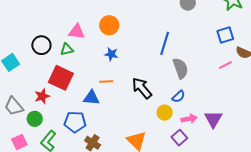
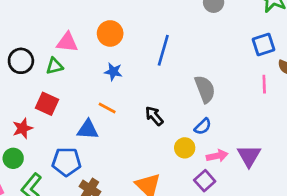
blue line: (165, 43) -> (163, 50), moved
pink line: (225, 65) -> (264, 84), turned -64
red square: (61, 78) -> (47, 104), size x0.7
orange line: (106, 82) -> (107, 108), turned 32
black arrow: (142, 88) -> (154, 116), size x0.7

